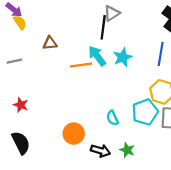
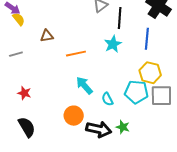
black line: (103, 27) -> (120, 18), moved
cyan arrow: (97, 56) -> (84, 85), moved
cyan pentagon: (145, 112) -> (136, 92), turned 30
black arrow: (100, 151) -> (99, 129), size x1.4

